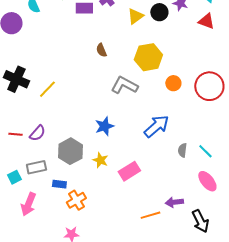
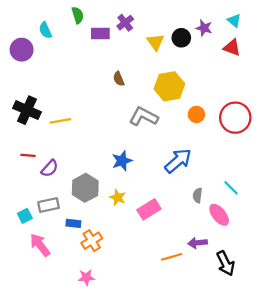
yellow triangle: (135, 16) -> (155, 42), turned -30
yellow line: (47, 89) -> (60, 121), turned 36
red line: (15, 134) -> (28, 155), moved
gray semicircle: (182, 150) -> (197, 195), moved
pink ellipse: (207, 181) -> (219, 215), moved
pink arrow: (28, 204) -> (40, 245), turned 120

